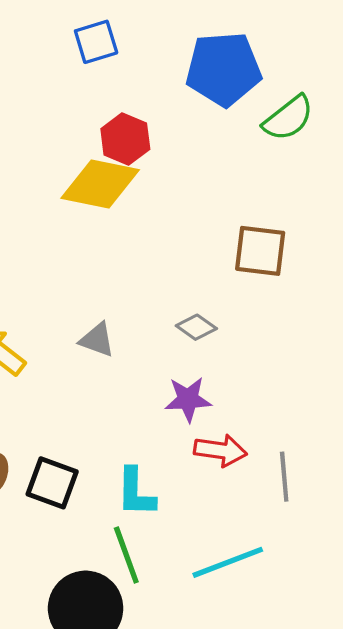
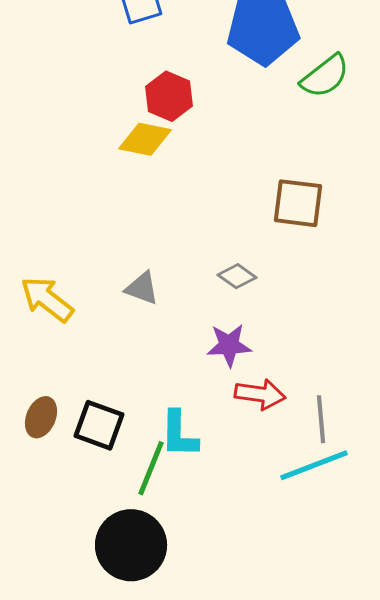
yellow diamond: (100, 184) -> (145, 139), size x0.7
green line: (126, 555) -> (151, 468), moved, turned 42
cyan line: (228, 562) -> (314, 465), moved

